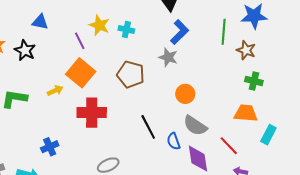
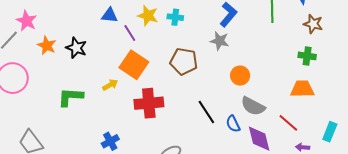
blue triangle: (40, 22) -> (109, 15), moved
brown star: (246, 50) -> (313, 24), moved
cyan rectangle: (268, 135) -> (330, 132), moved

